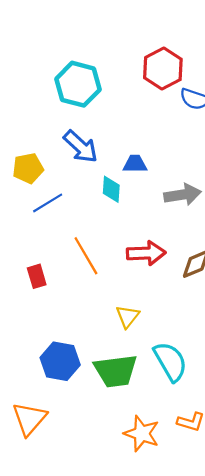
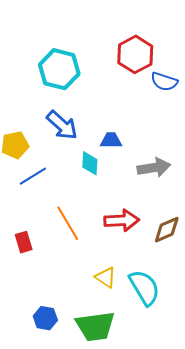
yellow triangle: (128, 316) -> (106, 277), turned -35
blue hexagon: (60, 361) -> (45, 318), size x0.7
cyan semicircle: (170, 361) -> (144, 288), moved

